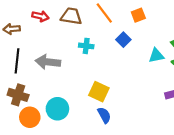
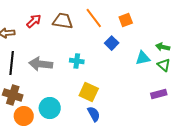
red arrow: (40, 16) -> (34, 21), turned -56
cyan cross: (86, 46) -> (77, 61), moved

